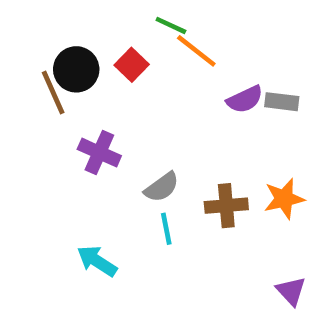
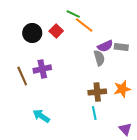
brown line: (53, 92) -> (22, 76), moved
purple cross: (99, 153) -> (42, 69), turned -36
gray semicircle: (162, 187) -> (99, 58), moved, turned -70
cyan line: (166, 229) -> (94, 113), moved

